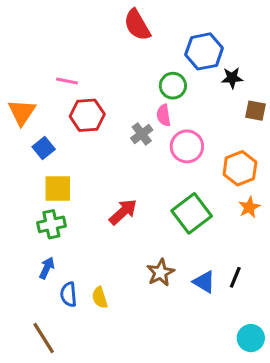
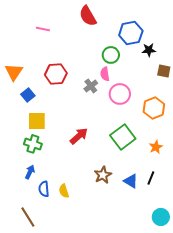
pink line: (67, 81) -> (43, 29), moved
orange star: (249, 207) -> (156, 147), moved
green cross: (51, 224) -> (33, 144), turned 30

